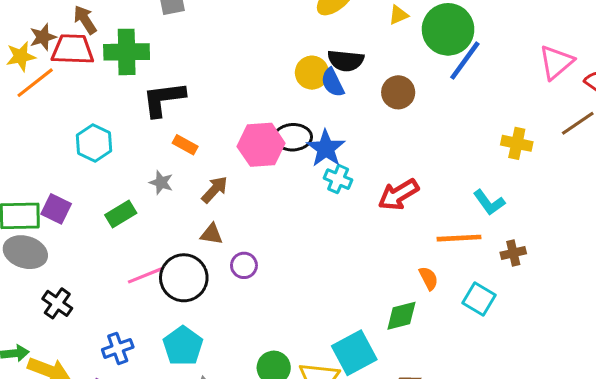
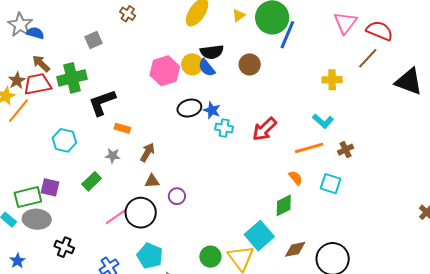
pink hexagon: (261, 145) -> (165, 71), moved
blue star: (326, 148) -> (212, 110), size x0.7

